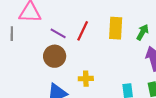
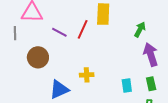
yellow rectangle: (116, 28) -> (103, 14), moved
brown circle: (55, 56) -> (38, 57), moved

